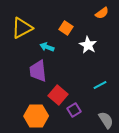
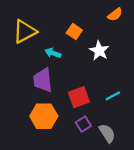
red square: (58, 95) -> (79, 97), moved, turned 30
orange hexagon: (36, 116) -> (44, 116), moved
gray semicircle: (106, 120) -> (107, 133), moved

